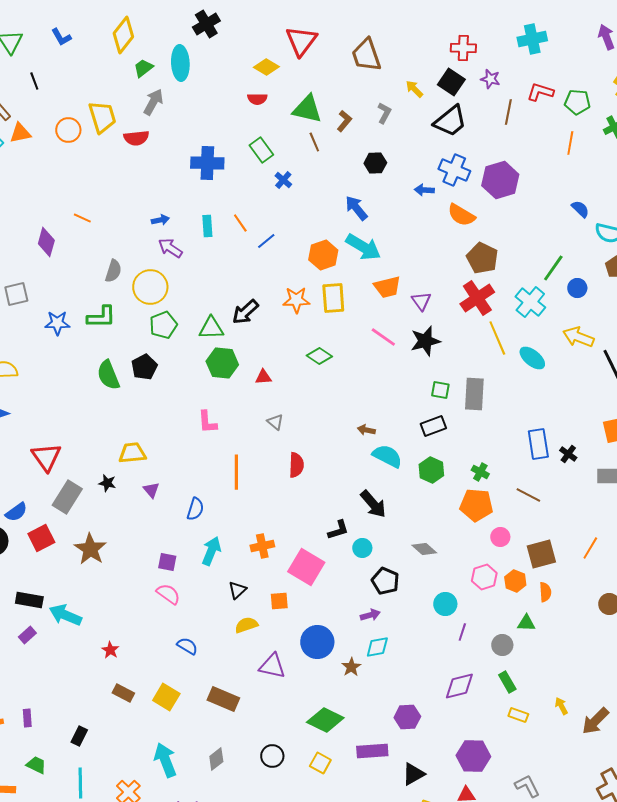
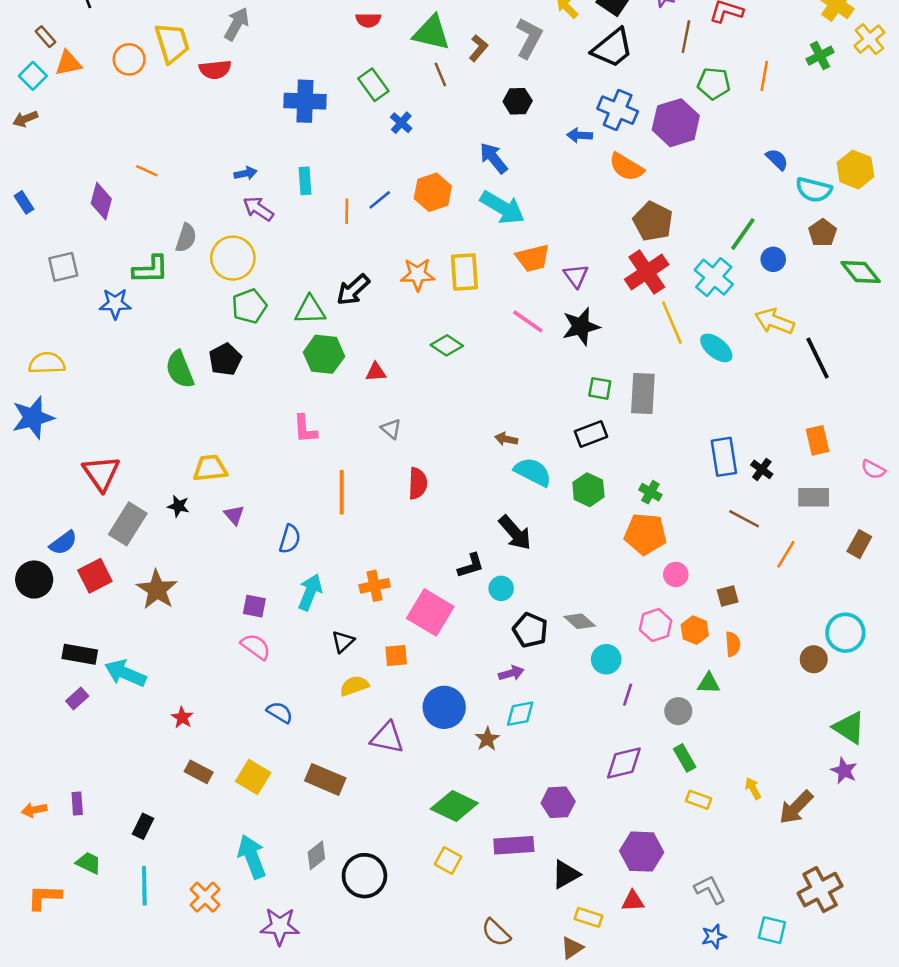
green pentagon: (577, 102) -> (714, 83), moved
gray L-shape: (384, 113) -> (529, 38), size x1.5
orange line: (240, 223) -> (347, 211), moved, turned 36
orange hexagon: (323, 255) -> (433, 192), moved
green L-shape: (101, 317) -> (151, 269), moved
brown line: (528, 495) -> (744, 519), moved
orange line: (590, 548) -> (786, 554), moved
gray diamond: (424, 549) -> (580, 621), moved
brown square: (541, 554) -> (728, 596), size x0.6
black circle: (272, 756) -> (364, 876), moved, size x1.5

